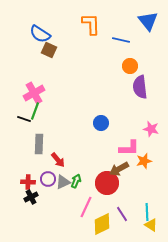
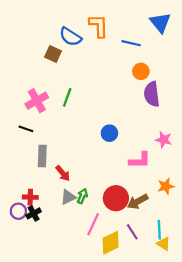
blue semicircle: (40, 34) -> (70, 37), moved
green line: (35, 111) -> (67, 97), moved
orange star: (144, 161) -> (166, 186), moved
brown arrow: (119, 169) -> (138, 201), moved
purple circle: (48, 179) -> (18, 211), moved

